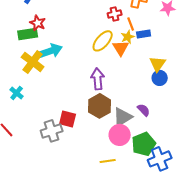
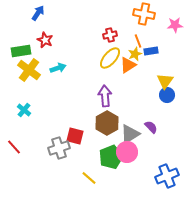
red cross: (115, 14) -> (110, 35), moved
green rectangle: (28, 34) -> (21, 51), moved
orange triangle: (121, 48) -> (128, 65), turned 30
cyan arrow: (51, 51) -> (58, 68), size x0.7
yellow cross: (33, 62) -> (29, 70), moved
green pentagon: (144, 144) -> (111, 157), moved
yellow line: (108, 161) -> (89, 178), moved, turned 49

